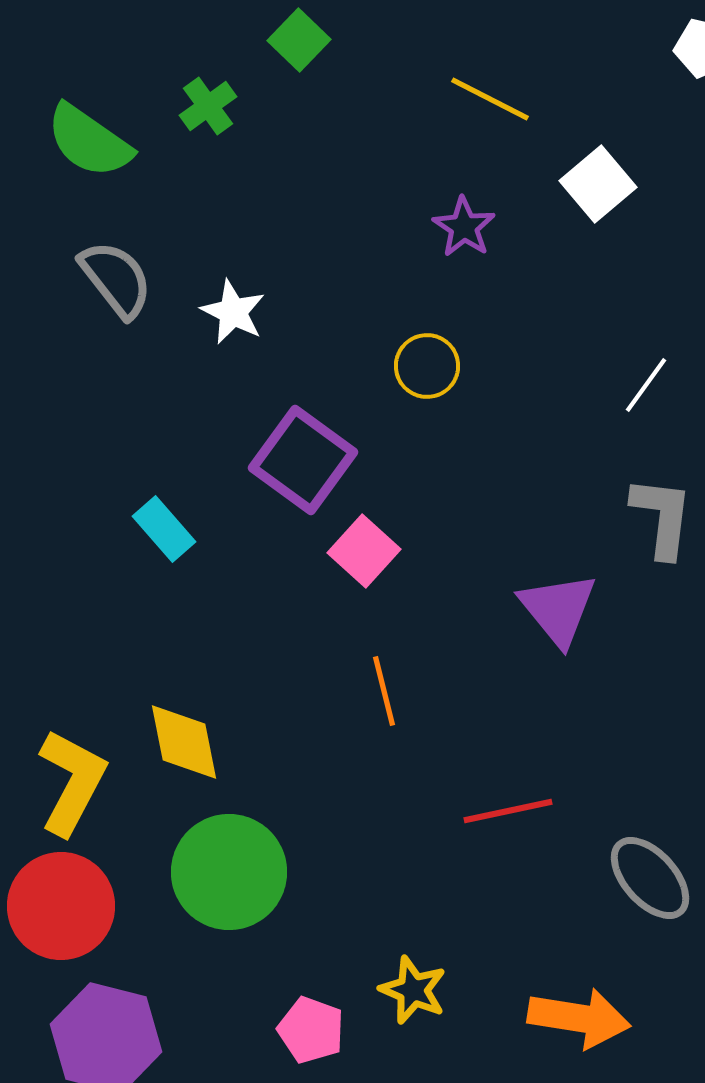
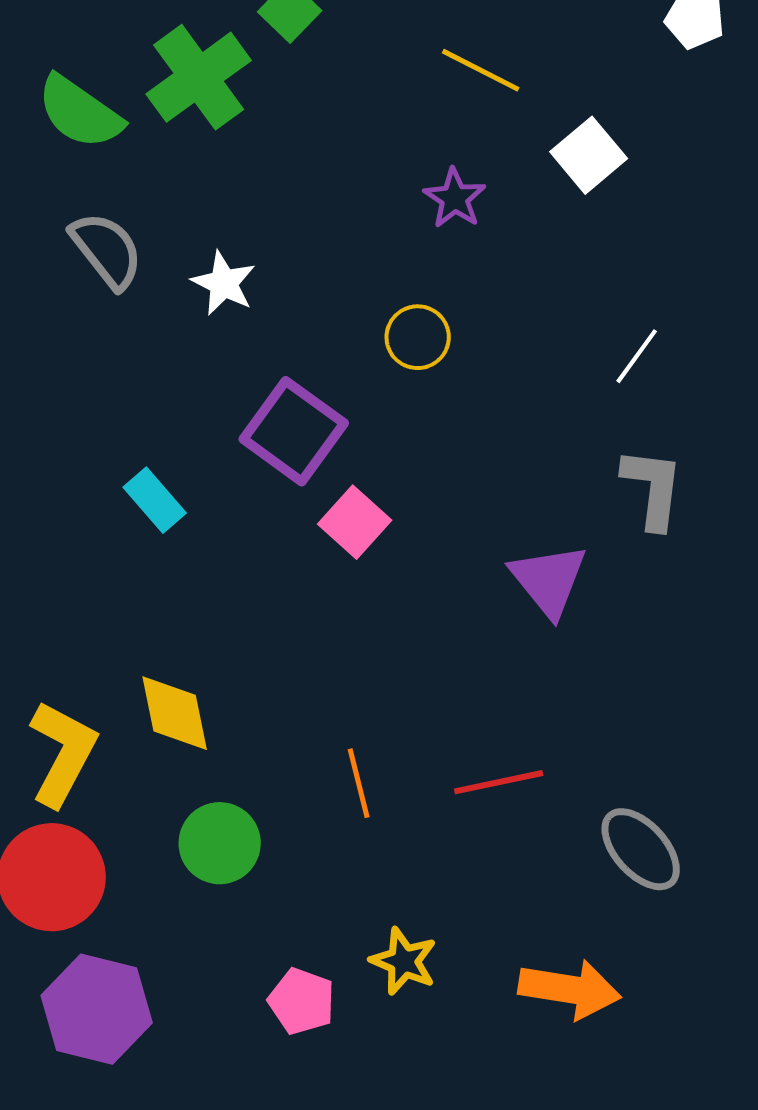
green cross: (208, 106) -> (199, 77), size x1.8
orange line: (384, 691) -> (359, 783), moved
green circle: (229, 872) -> (220, 843), size x0.7

